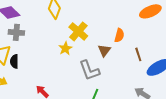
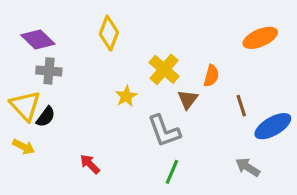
yellow cross: (78, 31) -> (164, 69), moved
black semicircle: (14, 61) -> (46, 117), turned -144

